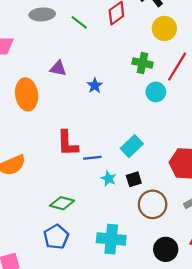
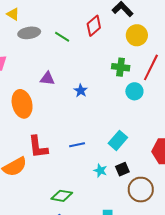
red L-shape: (67, 143) -> (38, 147), moved
blue line: (92, 158) -> (77, 145), moved

